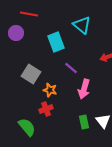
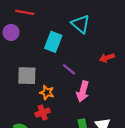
cyan rectangle: (56, 42) -> (53, 42), turned 42
gray square: (31, 74) -> (27, 76), turned -30

